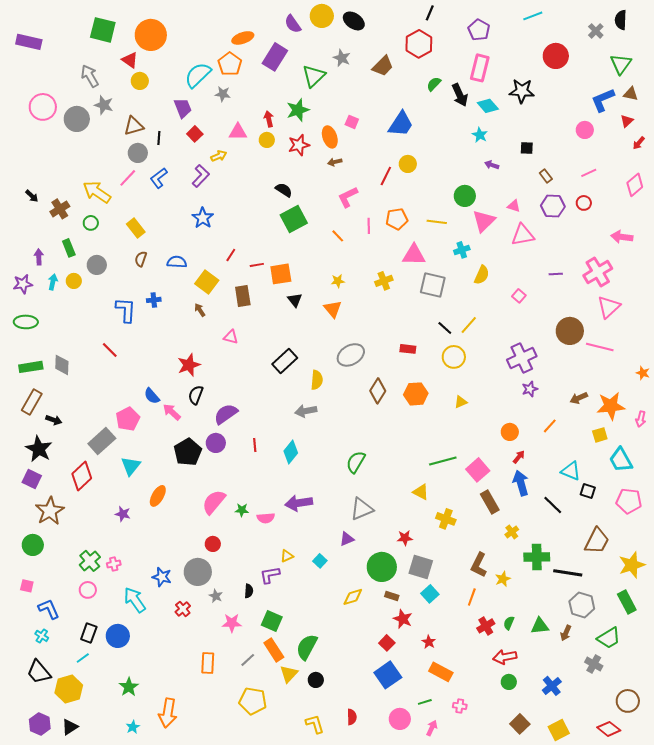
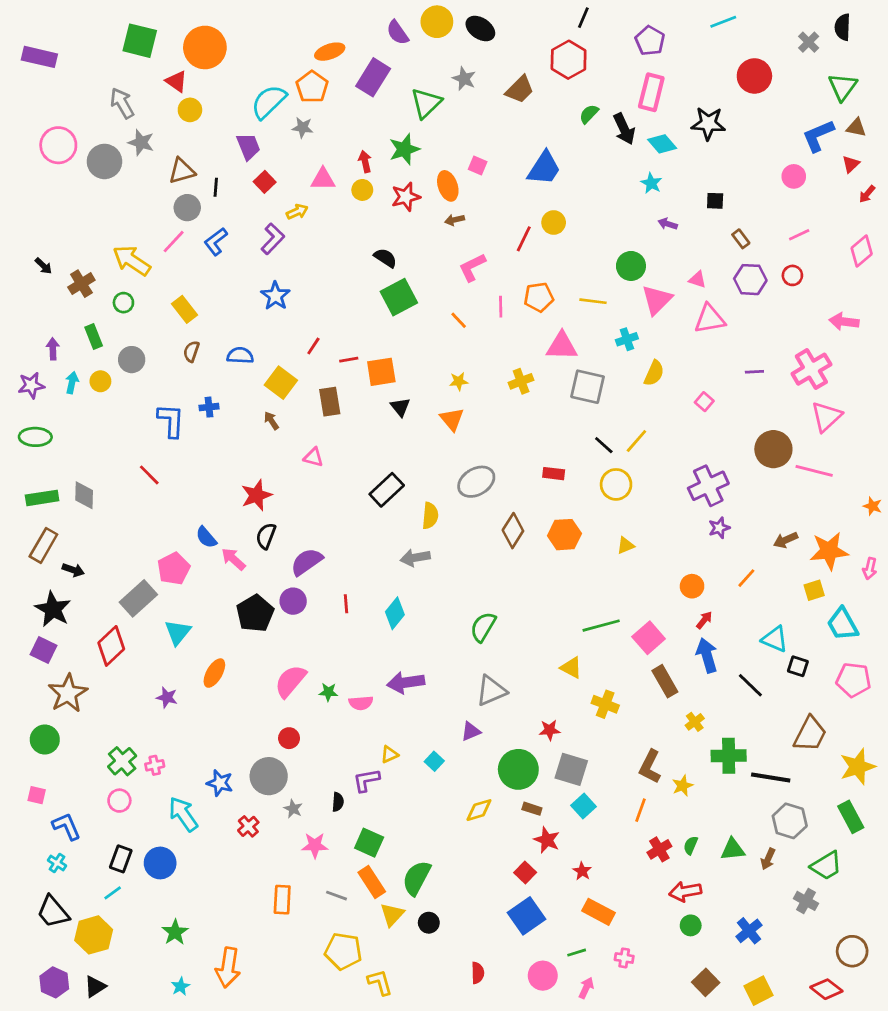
gray line: (248, 660) -> (337, 896), turned 63
yellow L-shape: (315, 724) -> (380, 982), moved

